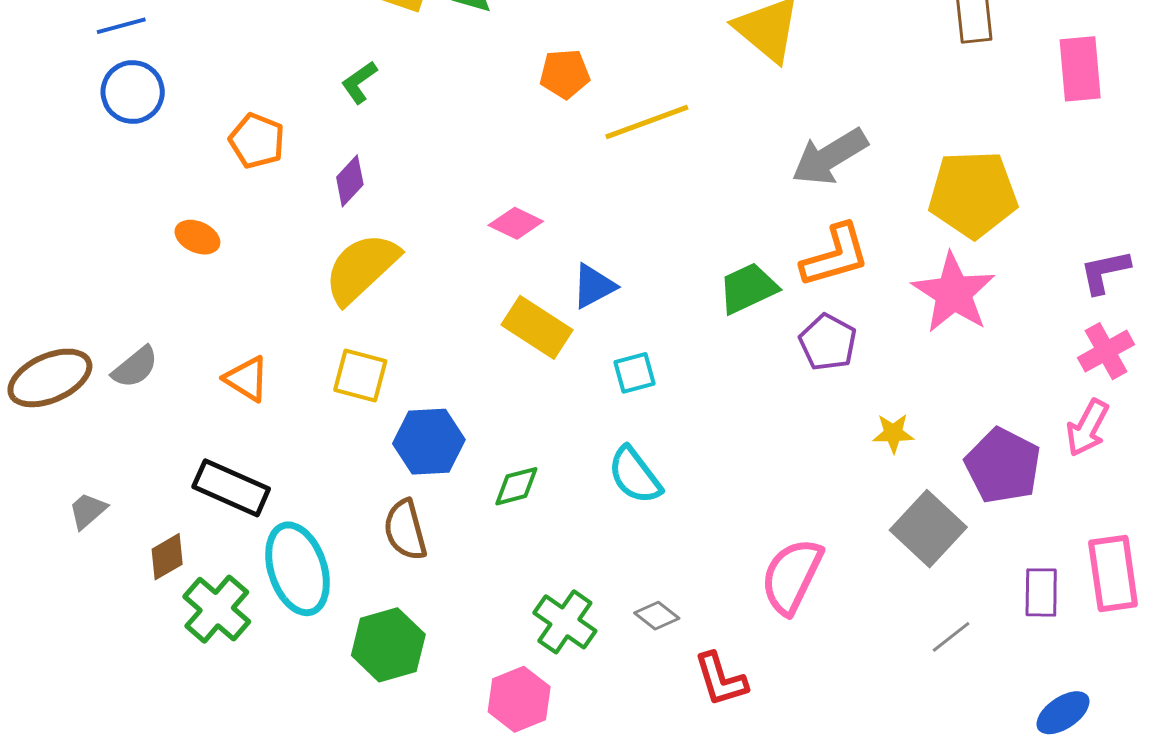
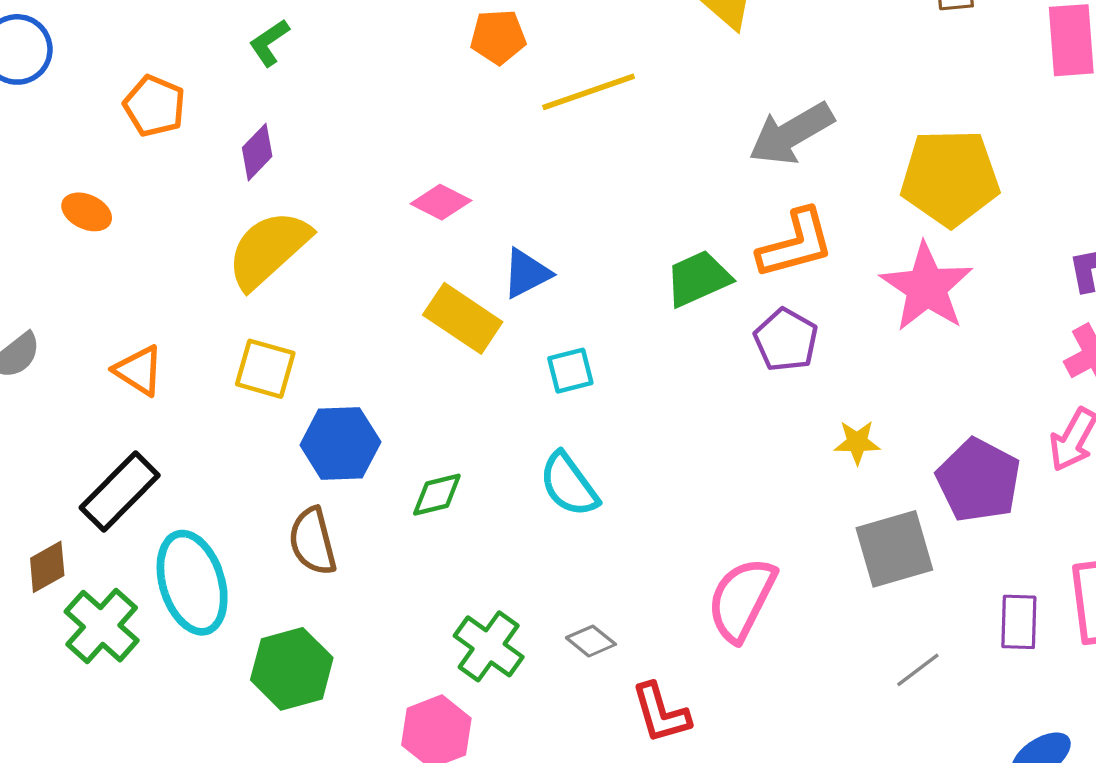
black rectangle: (231, 488) -> (120, 491), turned -70
gray square: (928, 529) -> (894, 549), turned 30

